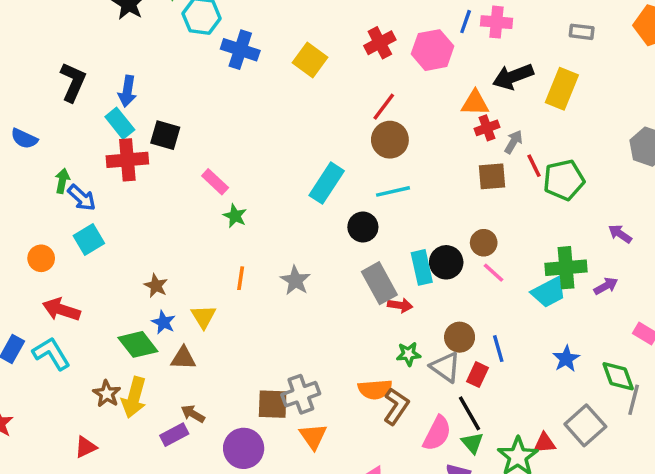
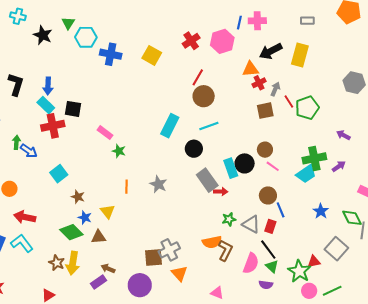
cyan square: (89, 240) -> (59, 174), moved
brown circle: (460, 337) -> (268, 195), moved

